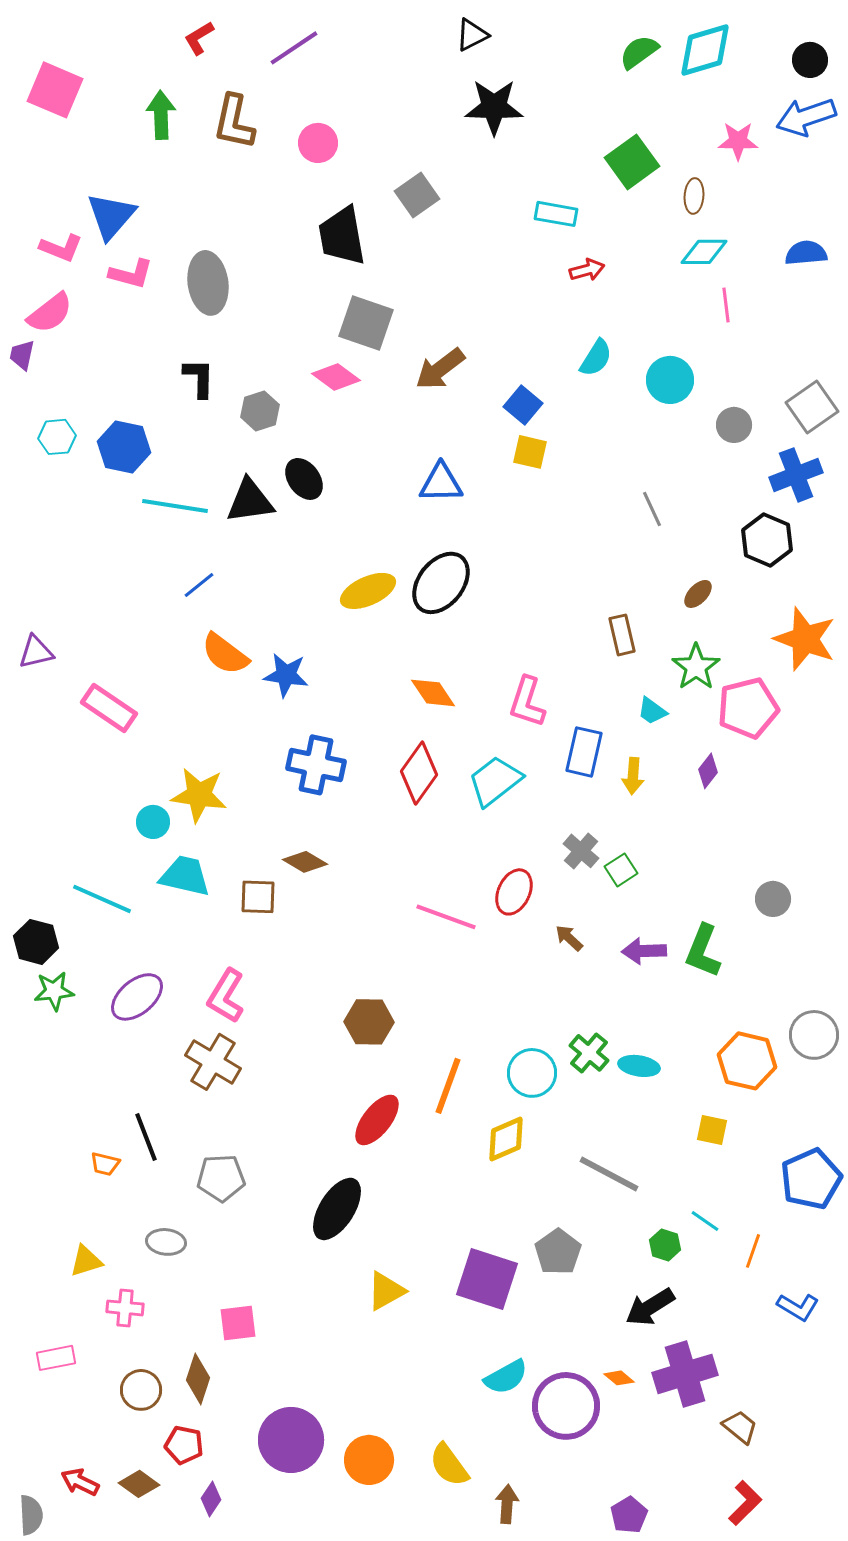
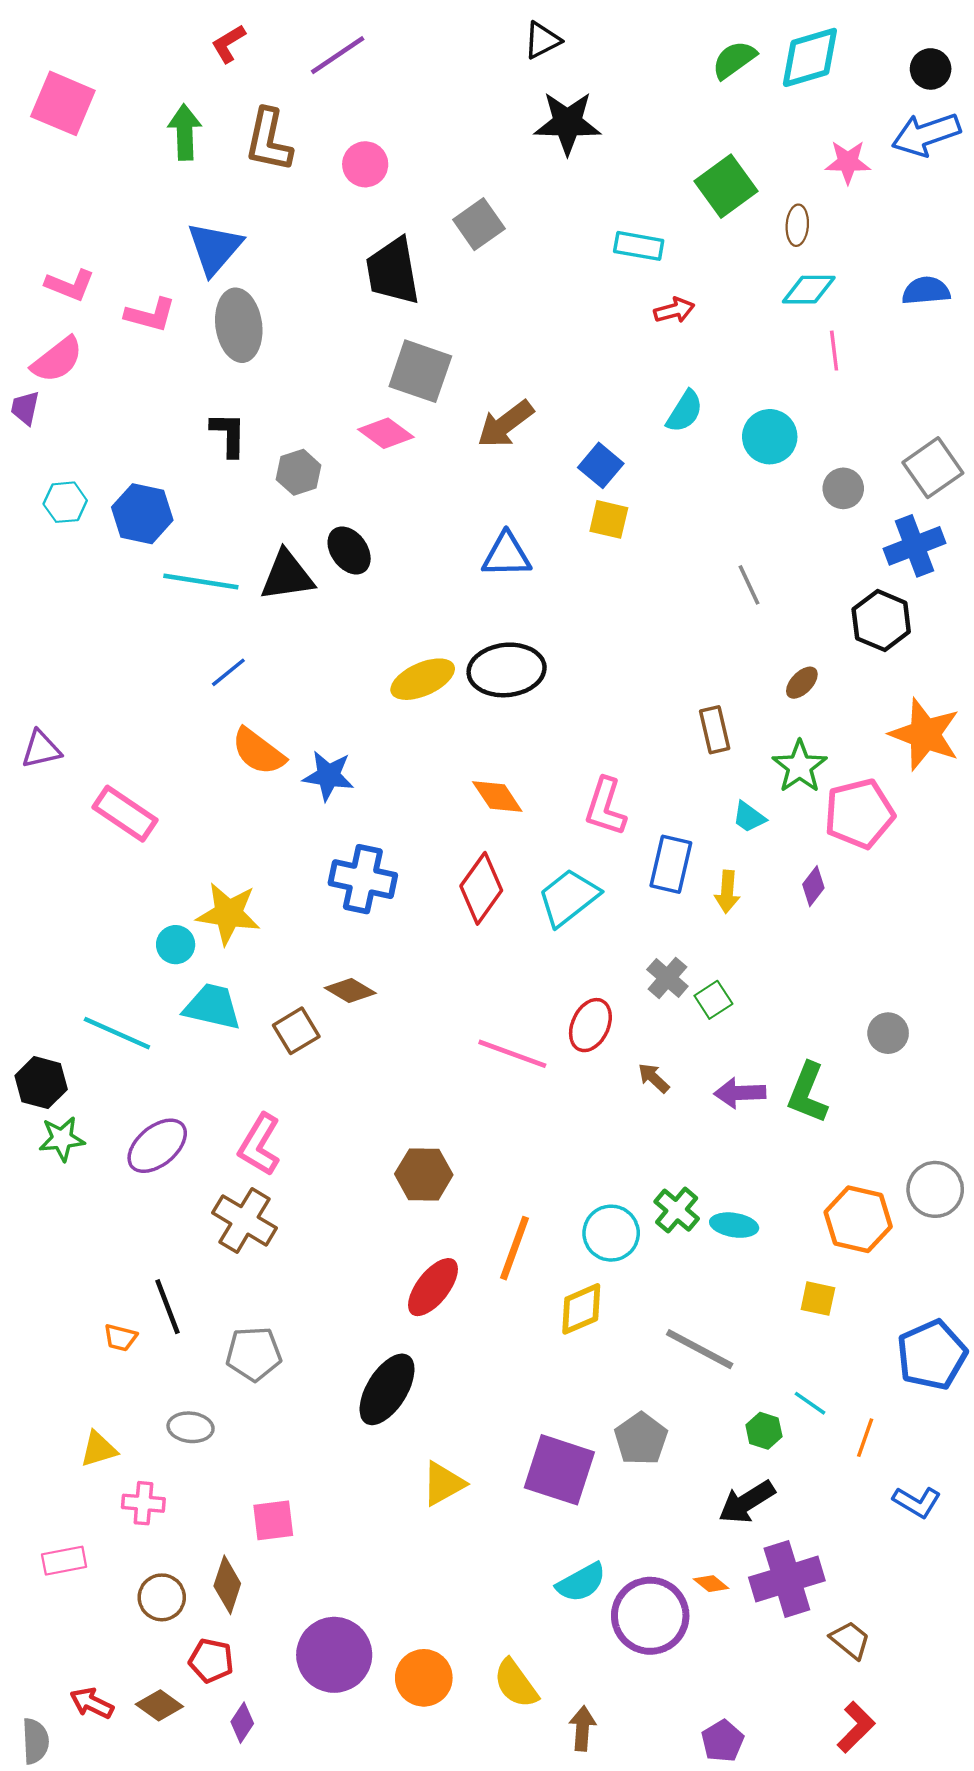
blue triangle: (111, 216) -> (215, 248), moved
black ellipse: (441, 583) -> (507, 670), turned 46
brown square: (258, 897) -> (296, 1031), turned -33

